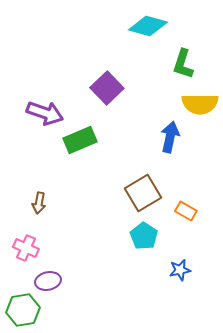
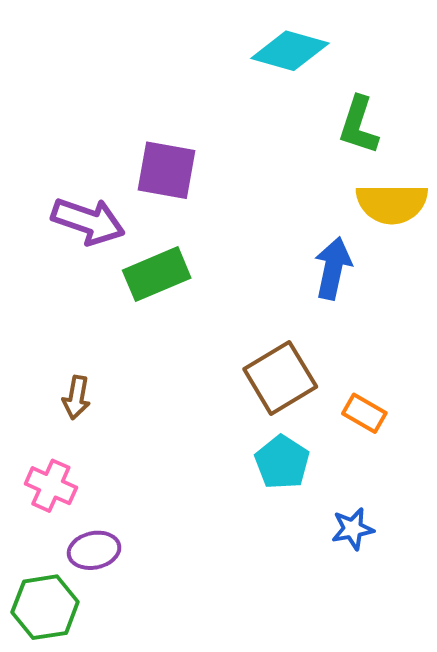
purple square: (107, 88) -> (167, 170), moved, turned -36

